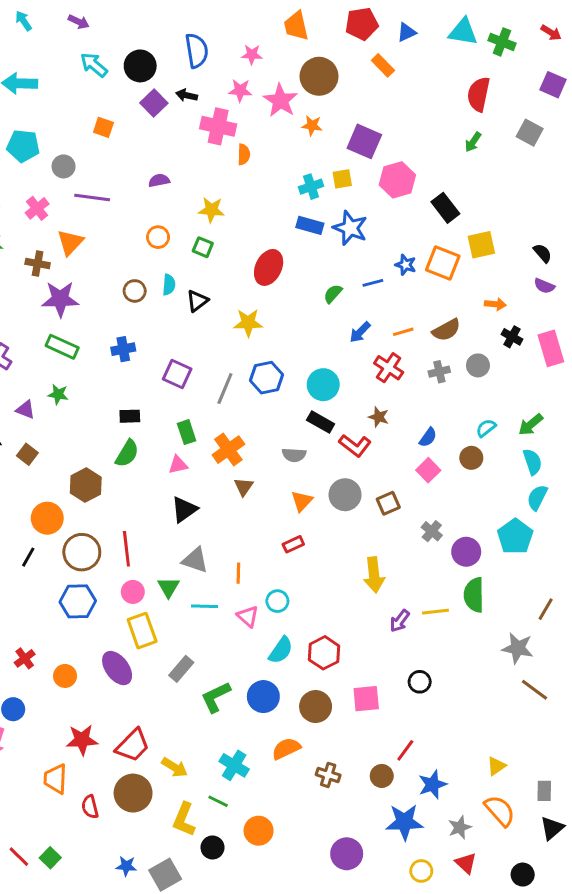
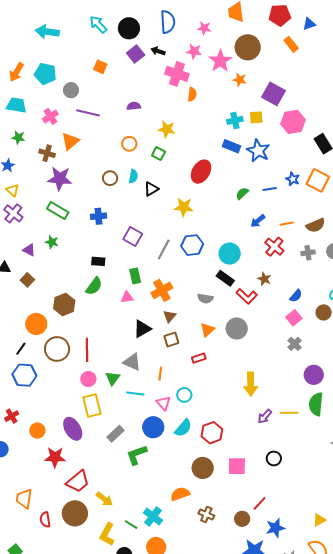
brown square: (388, 503) -> (171, 340), moved
black triangle: (184, 510) -> (142, 329), moved
gray cross: (432, 531) -> (294, 344), moved
blue hexagon: (78, 601) -> (24, 375), moved
blue circle: (263, 697) -> (153, 427), moved
red star: (82, 740) -> (55, 457), moved
cyan cross: (234, 765) -> (153, 517), moved

